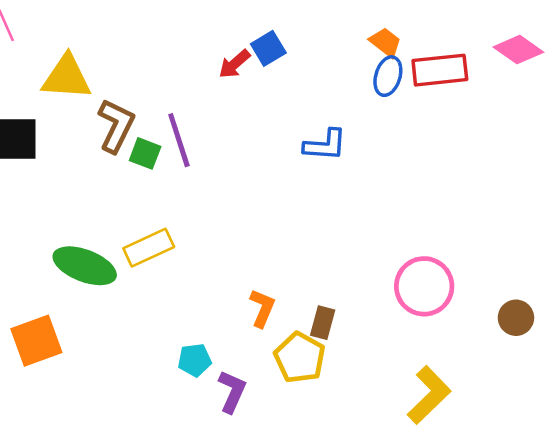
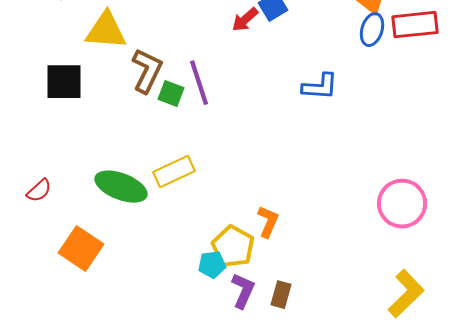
brown rectangle: (323, 323) -> (281, 295), moved
orange square: (36, 341) -> (81, 249), turned -36
yellow pentagon: (300, 358) -> (233, 247), moved

